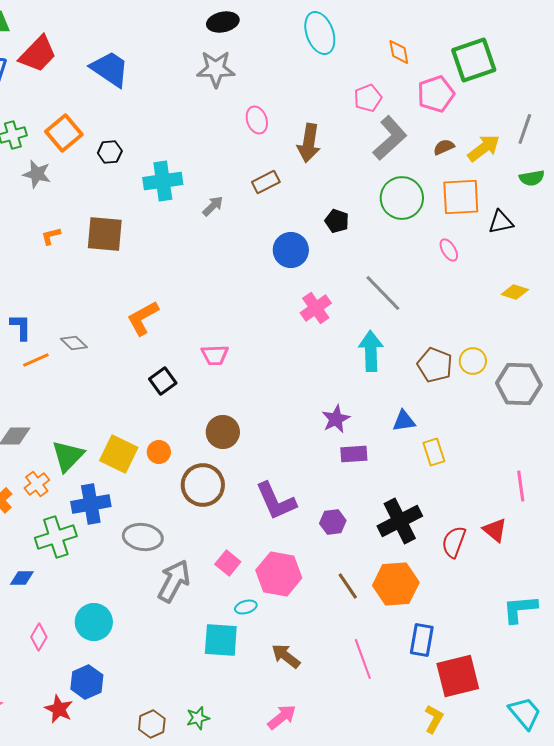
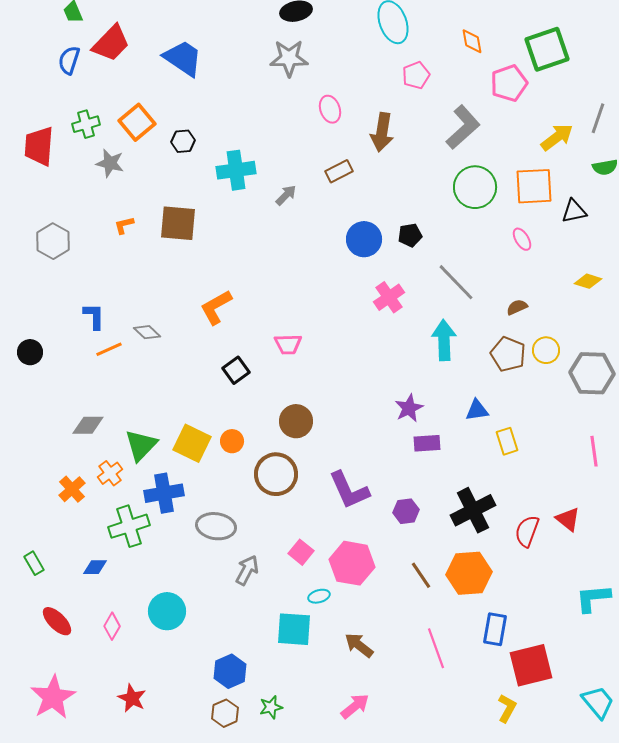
pink pentagon: (368, 98) -> (416, 75), moved
brown semicircle: (444, 147) -> (517, 307), moved
black pentagon: (337, 221) -> (410, 235), moved, turned -30
pink line: (521, 486) -> (594, 451), moved
gray arrow: (174, 581) -> (247, 570), size x0.7
blue hexagon: (87, 682) -> (230, 671), moved

